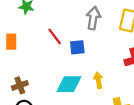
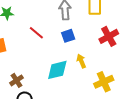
blue square: (77, 47) -> (68, 36), moved

